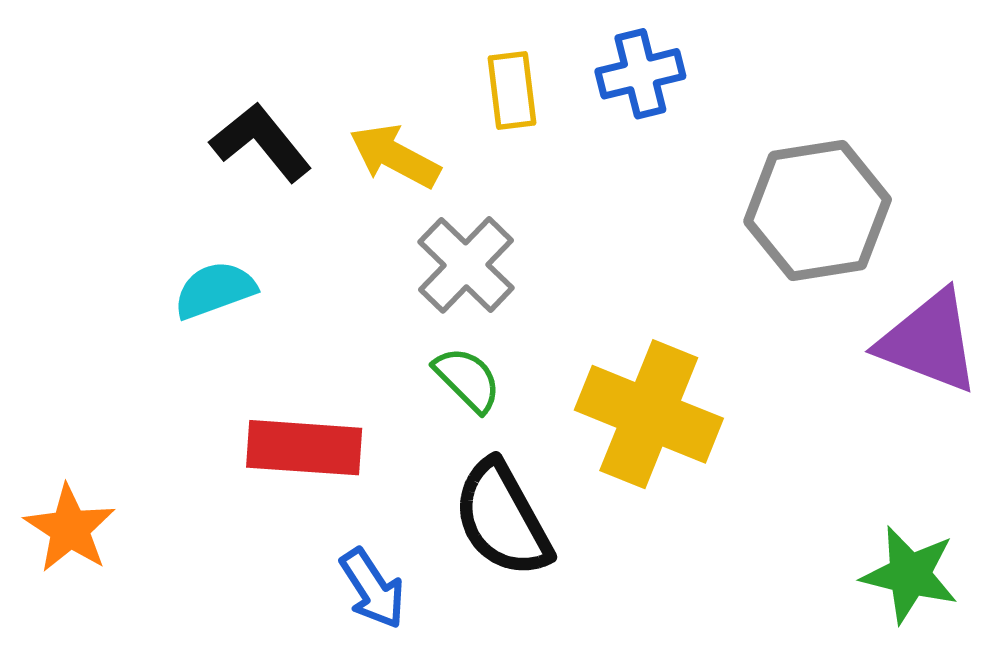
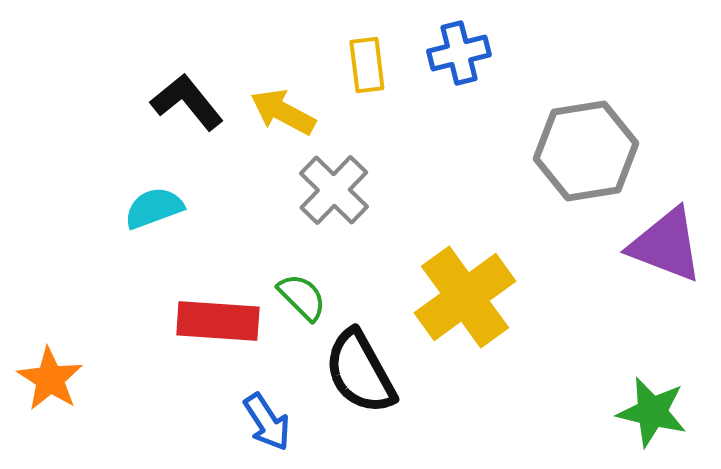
green semicircle: (467, 379) -> (302, 297), moved
yellow cross: (649, 414) -> (465, 297), turned 32

